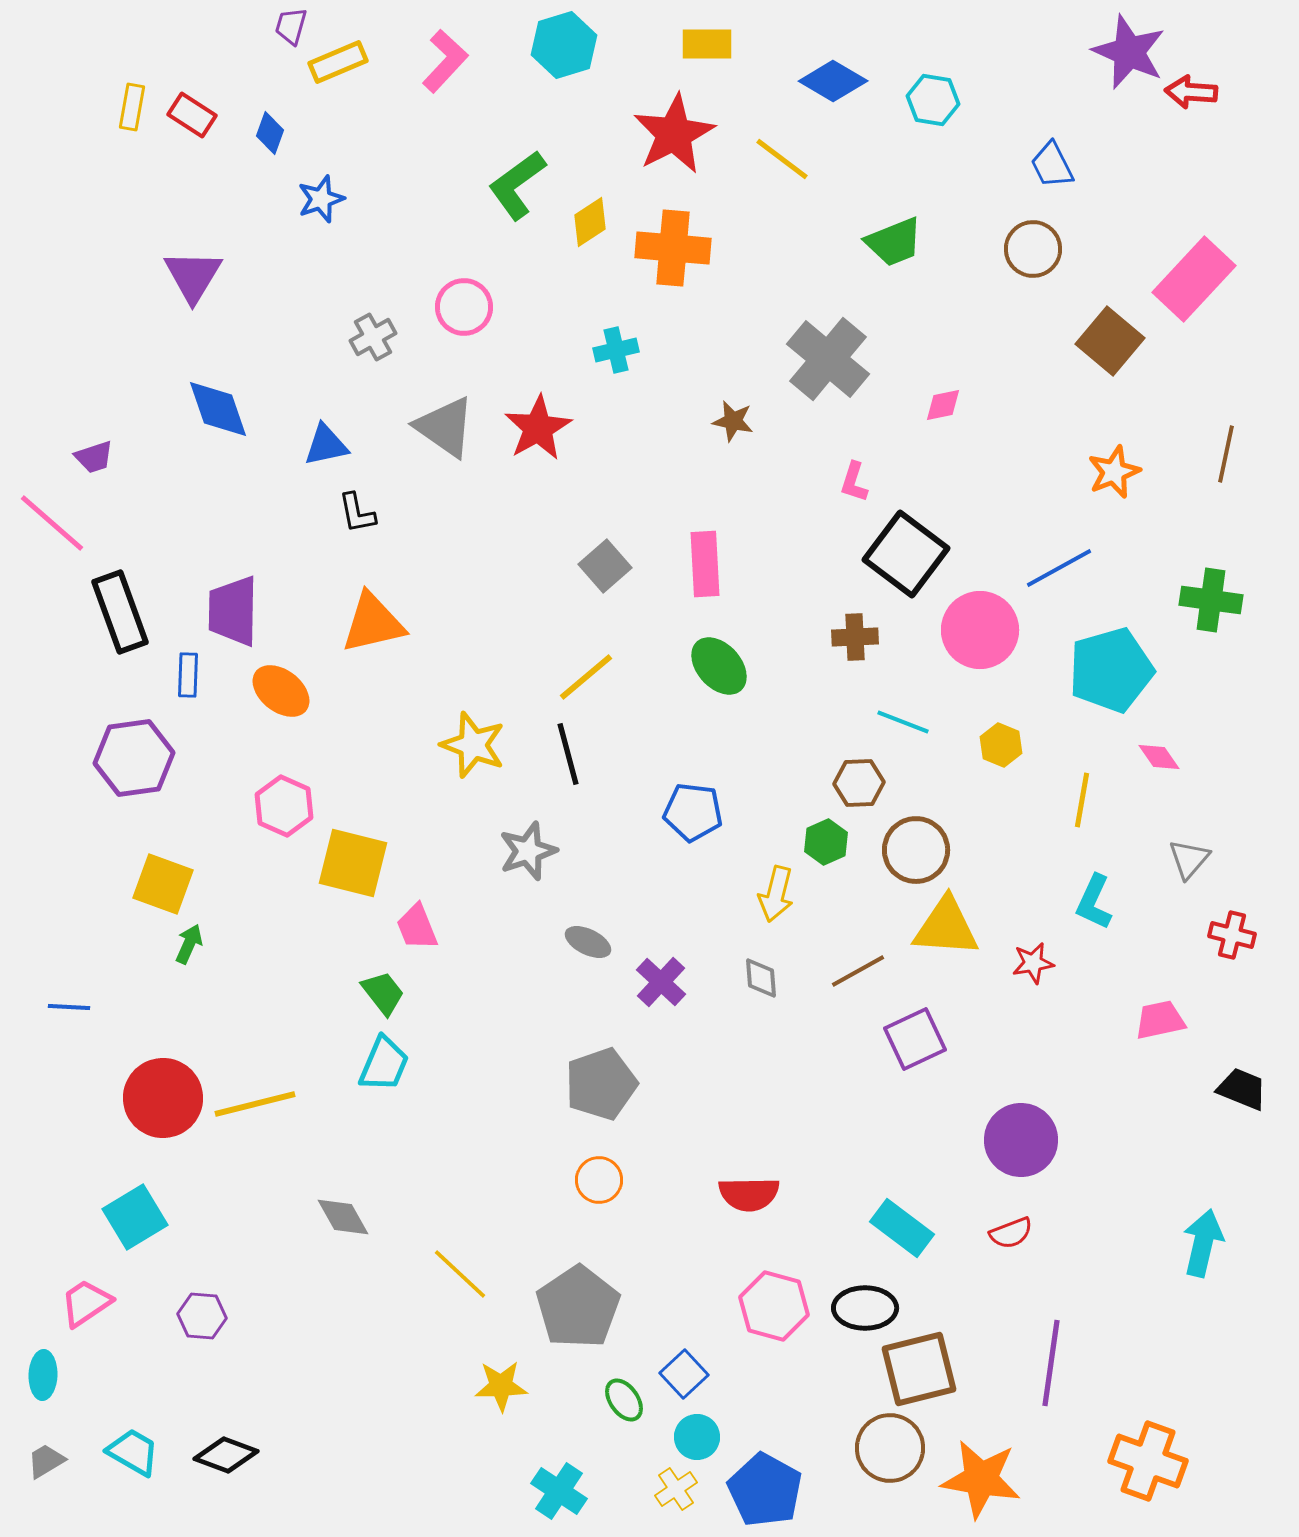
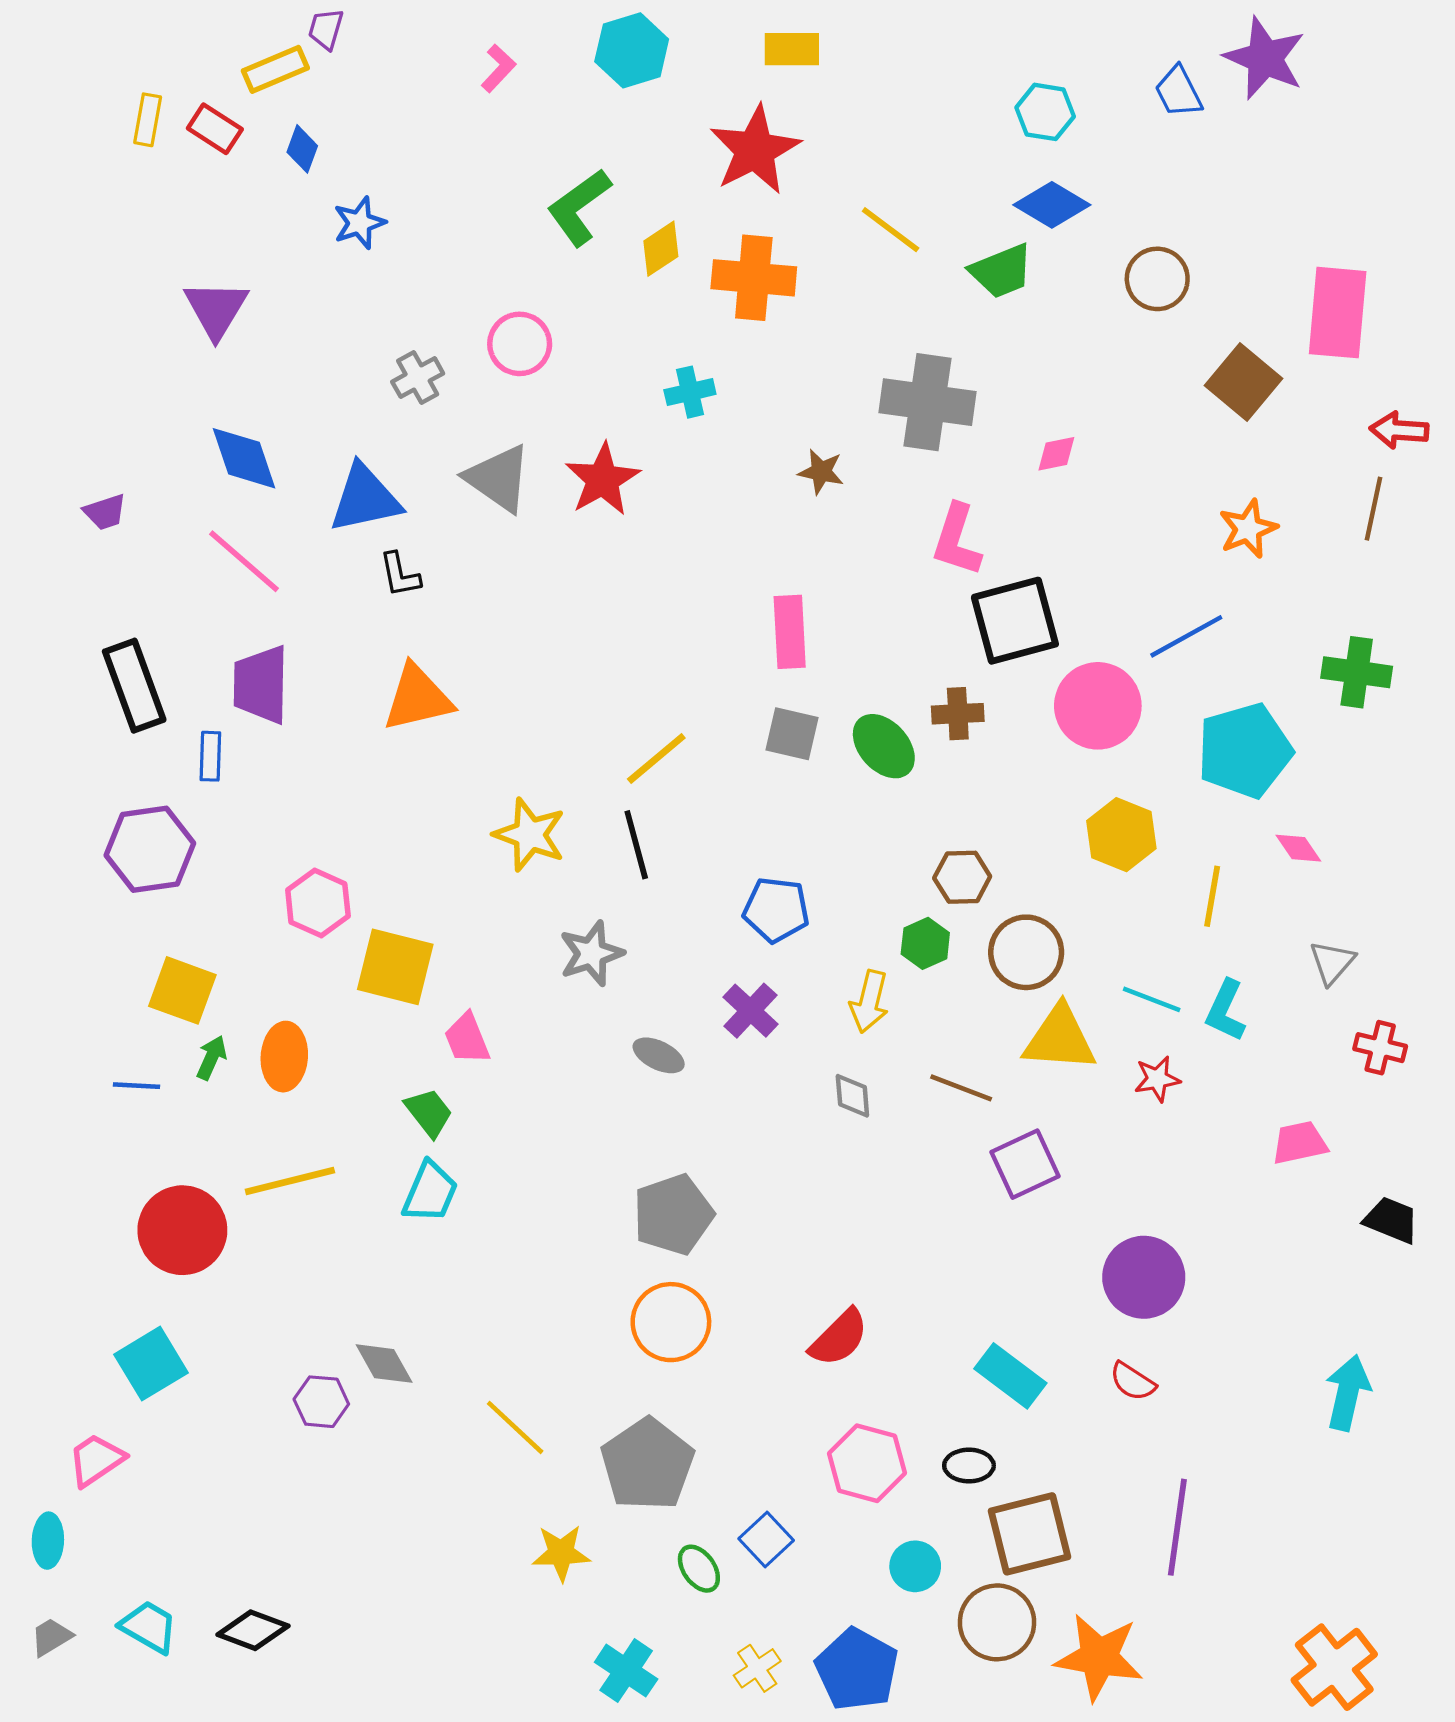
pink L-shape: (445, 61) -> (498, 68), size x0.7
yellow rectangle: (338, 62) -> (275, 69), moved
blue diamond: (833, 81) -> (1052, 205), moved
red arrow: (1191, 92) -> (1399, 430), moved
yellow line: (782, 159) -> (891, 230), moved
blue trapezoid: (1052, 165) -> (1179, 92), moved
pink rectangle: (1194, 279) -> (1338, 313), turned -38
gray cross: (828, 359) -> (928, 402), turned -32
blue triangle: (326, 445) -> (365, 499), size x1.5
pink L-shape: (854, 482) -> (957, 540), size x1.6
pink line: (52, 523) -> (244, 561), moved
black square: (906, 554) -> (1015, 621), turned 38
gray square: (605, 566) -> (792, 734), moved, turned -36
green ellipse: (719, 666) -> (884, 746), moved
orange ellipse: (281, 691) -> (284, 1057), moved, turned 56
cyan line: (903, 722) -> (1152, 999), moved
yellow hexagon: (1001, 745) -> (1121, 835), size x1.5
brown line: (858, 971) -> (961, 1088), turned 50
purple cross: (661, 982) -> (750, 1011), moved
blue line: (69, 1007) -> (136, 1086), moved
yellow line: (255, 1104) -> (290, 1181), moved
orange circle: (599, 1180) -> (671, 1322), size x1.5
red semicircle: (749, 1194) -> (839, 1338), turned -44
red semicircle: (1011, 1233) -> (1133, 1381), turned 54
black ellipse: (865, 1308) -> (969, 1466), size x0.7
purple hexagon: (202, 1316) -> (321, 1402), moved
cyan circle: (697, 1437) -> (915, 1566), moved
orange cross: (1148, 1461) -> (1334, 1667), moved, turned 32

